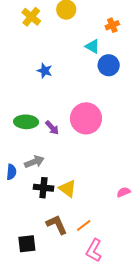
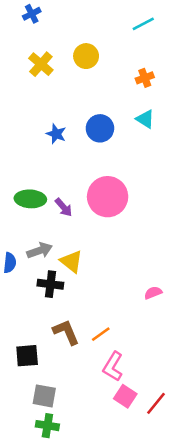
cyan triangle: (92, 46) -> (145, 119), moved
blue circle: (109, 65) -> (100, 128), moved
yellow triangle: (67, 189) -> (71, 261), moved

